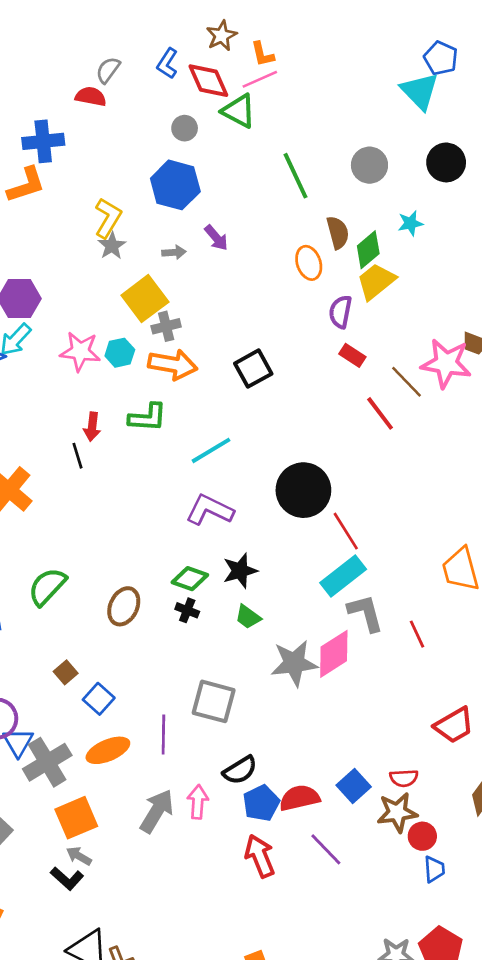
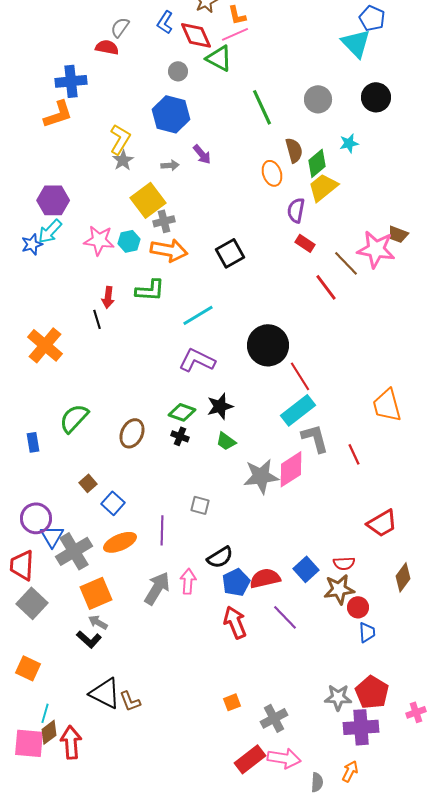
gray square: (214, 701) -> (200, 505), size x0.6

